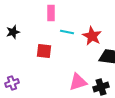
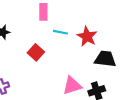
red square: (44, 51) -> (36, 52), turned 35

